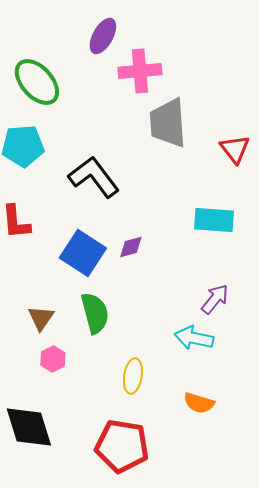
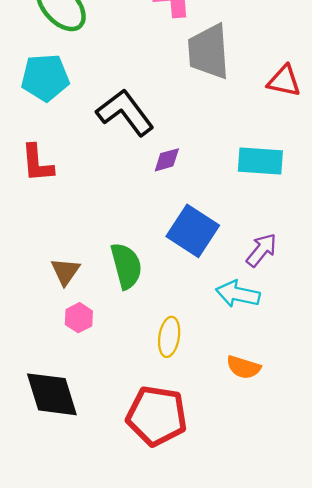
red triangle: (235, 149) -> (284, 81), turned -40
purple diamond: (131, 247) -> (167, 160), moved
blue square: (83, 253) -> (193, 231), moved

